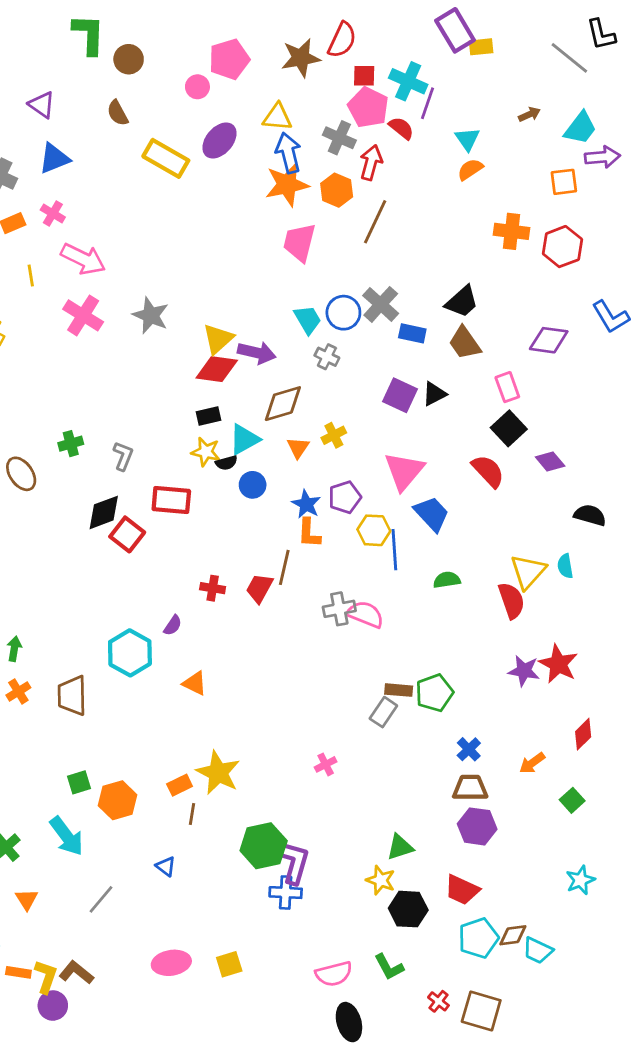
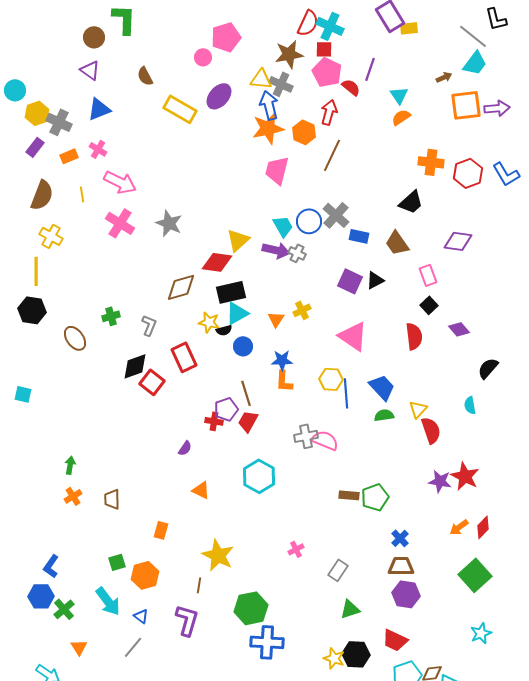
brown star: (301, 58) -> (289, 54), moved
brown circle: (129, 59) -> (94, 37), moved
cyan cross: (408, 81) -> (330, 26), moved
cyan trapezoid: (580, 128) -> (475, 63), moved
gray cross: (339, 138) -> (281, 84), moved
orange square: (564, 182) -> (466, 105), moved, size x1.5
black trapezoid: (462, 302) -> (411, 202), moved
blue L-shape: (611, 317) -> (506, 174), moved
yellow triangle: (218, 339) -> (238, 240), moved
purple arrow: (257, 353) -> (276, 250), moved
brown diamond: (283, 404) -> (181, 287), moved
black rectangle: (208, 416) -> (231, 292), moved, size x1.6
black square: (509, 428) -> (429, 305), size x0.7
pink triangle: (404, 471) -> (353, 336), turned -36
red semicircle: (488, 471) -> (414, 336), turned 36
purple pentagon: (345, 497) -> (226, 409), moved
red rectangle: (171, 500) -> (184, 357), turned 60
blue star: (306, 504) -> (282, 360), turned -30
blue trapezoid: (432, 514) -> (382, 387), moved
black semicircle: (590, 515) -> (488, 368), turned -65
brown line: (284, 567) -> (246, 393), moved, turned -30
yellow triangle: (528, 572) -> (418, 409), moved, size x0.7
cyan hexagon: (130, 653) -> (259, 476), moved
brown trapezoid: (72, 696) -> (112, 499), size x0.7
gray rectangle: (383, 712) -> (338, 570), moved
orange arrow: (532, 763) -> (459, 527), moved
orange rectangle: (180, 785) -> (161, 530), moved, turned -48
green square: (572, 800) -> (475, 575), size x1.8
purple L-shape: (294, 862) -> (187, 620), moved
blue triangle: (166, 866) -> (141, 616), moved
yellow star: (381, 880) -> (334, 658), moved
blue cross: (286, 893) -> (267, 642), size x1.4

